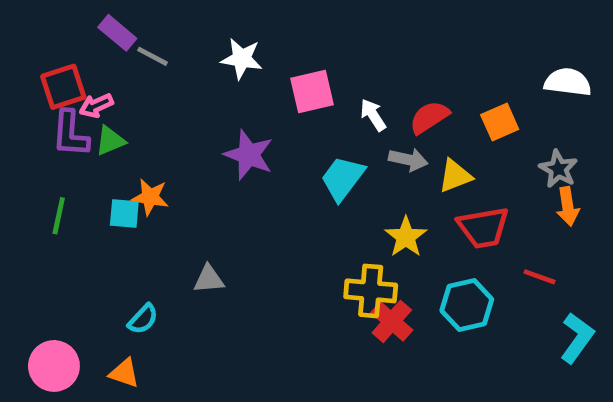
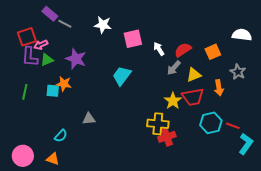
purple star: (249, 155) -> (76, 59), moved
gray arrow: (408, 160) -> (174, 68), turned 119
cyan trapezoid: (343, 178) -> (122, 76), moved
orange arrow: (568, 206) -> (219, 88), moved
red trapezoid: (483, 228) -> (193, 97), moved
red line: (540, 277) -> (233, 126), moved
cyan hexagon: (467, 305) -> (211, 123), moved
red cross: (392, 321) -> (167, 137), turned 30

